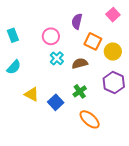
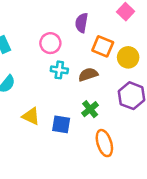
cyan cross: (57, 58) -> (59, 70), turned -32
blue square: (56, 102) -> (61, 124), turned -35
orange ellipse: (90, 119) -> (104, 143), turned 35

